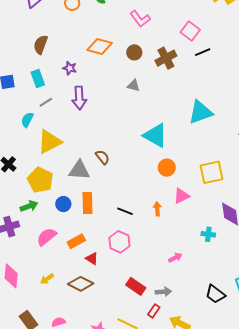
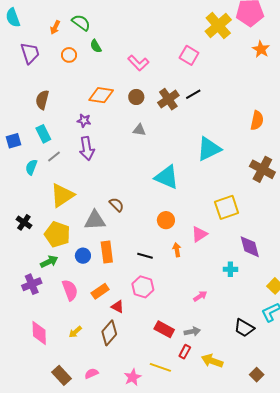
pink square: (190, 31) -> (189, 55), moved
black line: (203, 52) -> (193, 94), moved
purple star: (70, 68) -> (84, 121), moved
cyan semicircle: (27, 120) -> (31, 167), moved
orange circle: (167, 168) -> (166, 220), moved
pink semicircle: (47, 237) -> (70, 290), turned 115
brown diamond: (81, 284) -> (109, 333), turned -70

